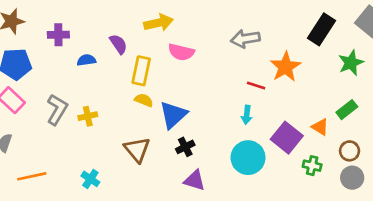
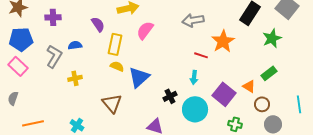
pink semicircle: (181, 52) -> (145, 30), turned 114
blue semicircle: (86, 60) -> (75, 45), moved
gray L-shape: (57, 110) -> (54, 56), moved
black cross: (185, 147) -> (170, 96), moved
brown circle: (350, 151) -> (262, 104), moved
green cross: (312, 166) -> (235, 124), moved

